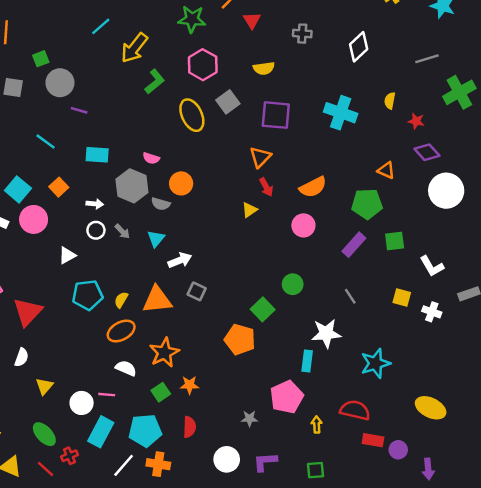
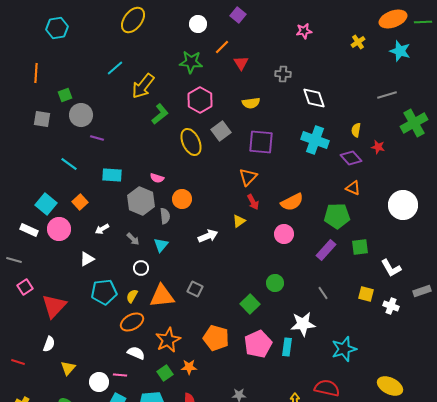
white diamond: (359, 47) -> (314, 98), moved, turned -65
purple diamond: (427, 152) -> (351, 158), moved
white arrow: (95, 204) -> (102, 229), moved, turned 144
gray semicircle: (161, 204) -> (165, 216), turned -112
white circle: (96, 230) -> (141, 268), moved
white arrow: (180, 260) -> (208, 236), moved
orange pentagon: (240, 339) -> (216, 338), moved
pink pentagon: (287, 397) -> (258, 344), moved

